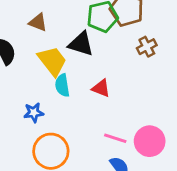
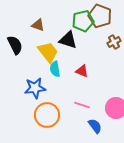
blue star: (34, 113) -> (35, 88), size x1.5
pink line: (115, 138) -> (82, 105), moved

